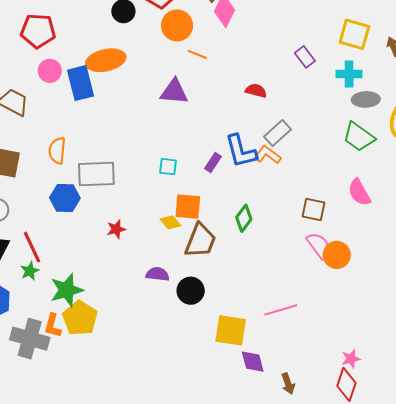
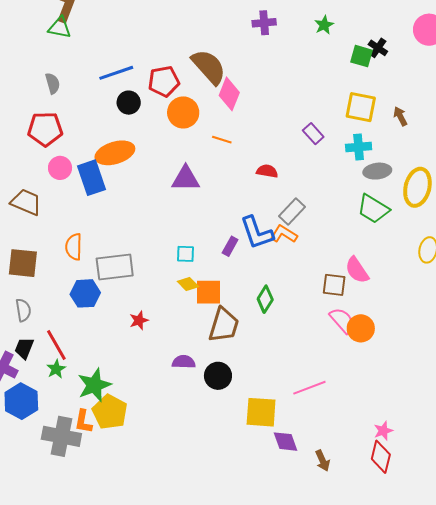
orange line: (197, 54) -> (222, 140), moved
pink semicircle: (359, 192) -> (357, 270), moved
yellow diamond: (171, 222) -> (188, 284), moved

